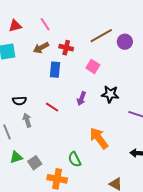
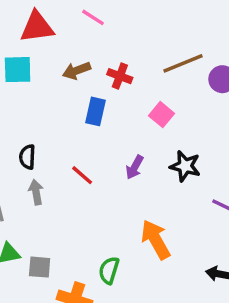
pink line: (45, 24) -> (93, 17), moved, turned -32
red triangle: (15, 26) -> (37, 27), size x1.5
black semicircle: (19, 101) -> (27, 157), turned 88
green semicircle: (75, 159) -> (109, 270), turned 35
gray square: (35, 163) -> (40, 267), turned 32

